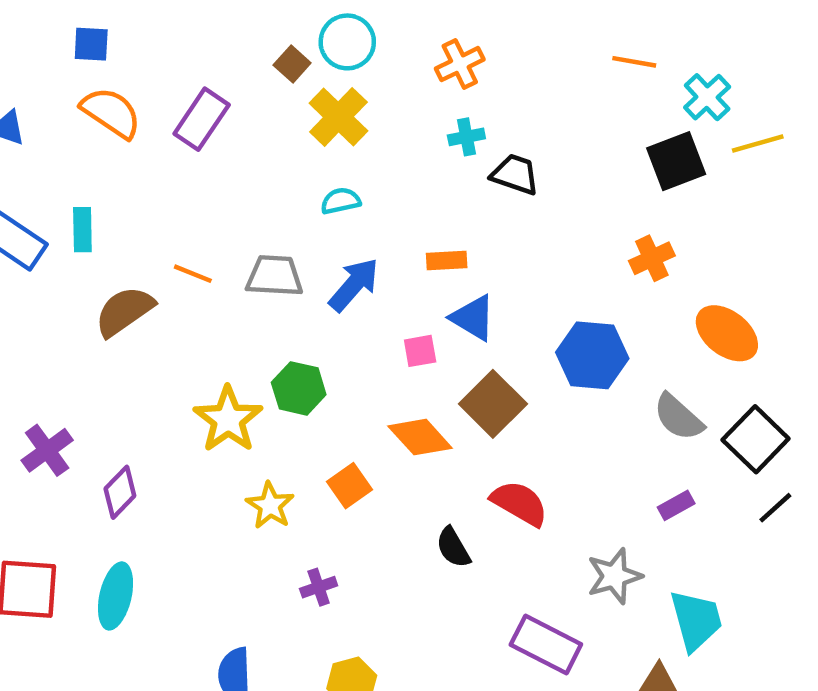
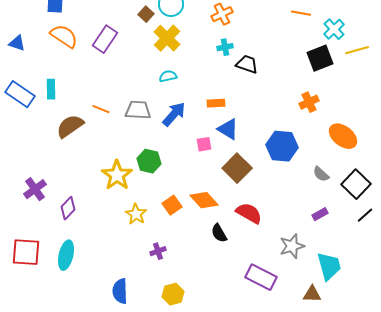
gray semicircle: (678, 417) -> (321, 174), size x0.7
orange diamond: (420, 437) -> (204, 200), moved

